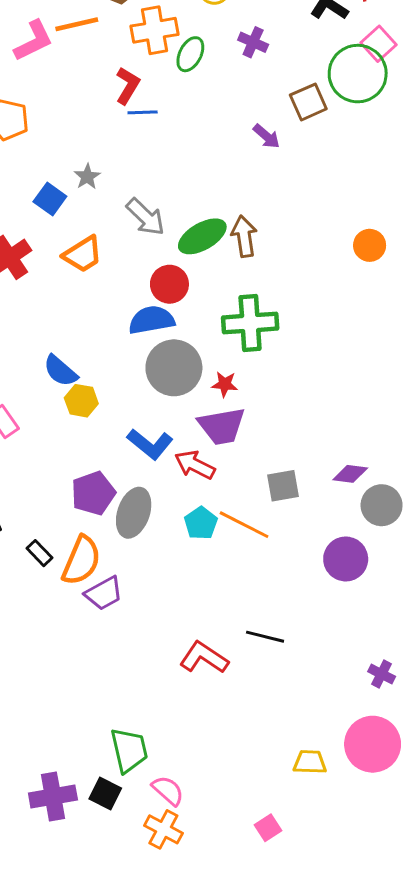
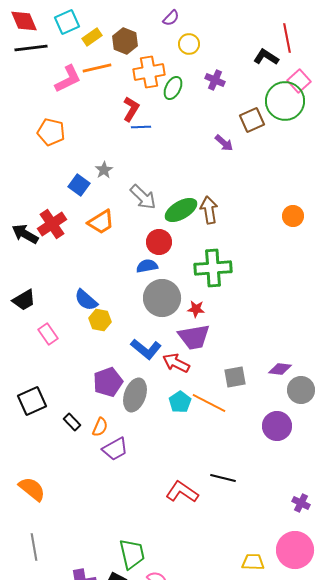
blue semicircle: (152, 320) -> (147, 266), size x0.7
orange semicircle: (81, 560) -> (100, 427), size x0.6

